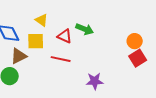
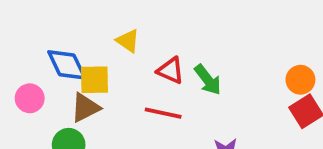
green arrow: (85, 29) -> (208, 80), moved, turned 30
yellow square: (36, 41) -> (95, 80), moved

